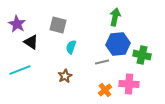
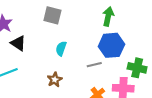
gray square: (58, 25) -> (52, 15), moved
green cross: (142, 55) -> (137, 68), moved

